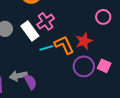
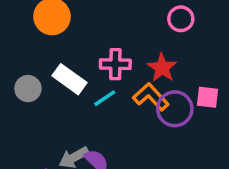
pink cross: (46, 21) -> (115, 64), moved, turned -36
orange L-shape: (64, 45) -> (151, 97), moved

